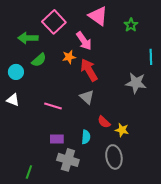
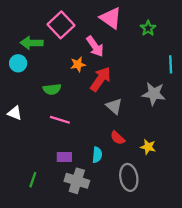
green semicircle: (39, 60) -> (52, 89), moved, turned 35
red arrow: (89, 70) -> (101, 79), turned 65
cyan circle: (16, 72) -> (18, 63), moved
gray triangle: (87, 97) -> (114, 106), moved
yellow star: (122, 130) -> (148, 147), moved
green line: (29, 172) -> (33, 180), moved

